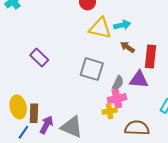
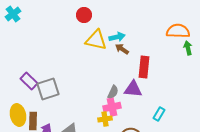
brown arrow: (127, 47) -> (122, 49), moved
purple rectangle: (39, 58) -> (29, 81), moved
gray square: (92, 69) -> (48, 89), moved, turned -35

